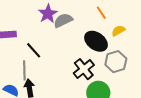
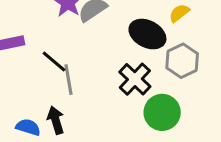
gray line: (24, 70) -> (68, 80), moved

